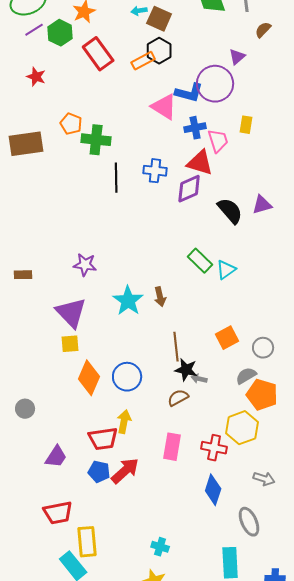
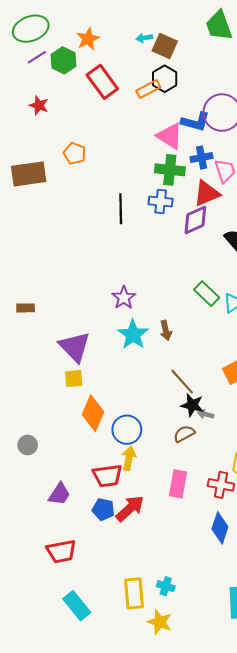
green cross: (96, 140) -> (170, 170), moved
red triangle: (200, 163) -> (207, 193), turned -40
purple star: (85, 265) -> (124, 298), moved, turned 30
brown line: (176, 347) -> (182, 382), turned -36
blue circle: (127, 377) -> (127, 430), moved
yellow rectangle: (87, 542) -> (134, 593), moved

